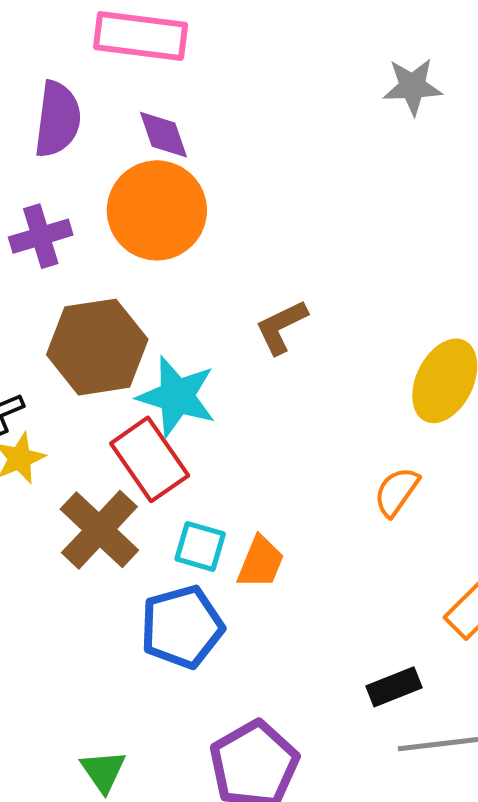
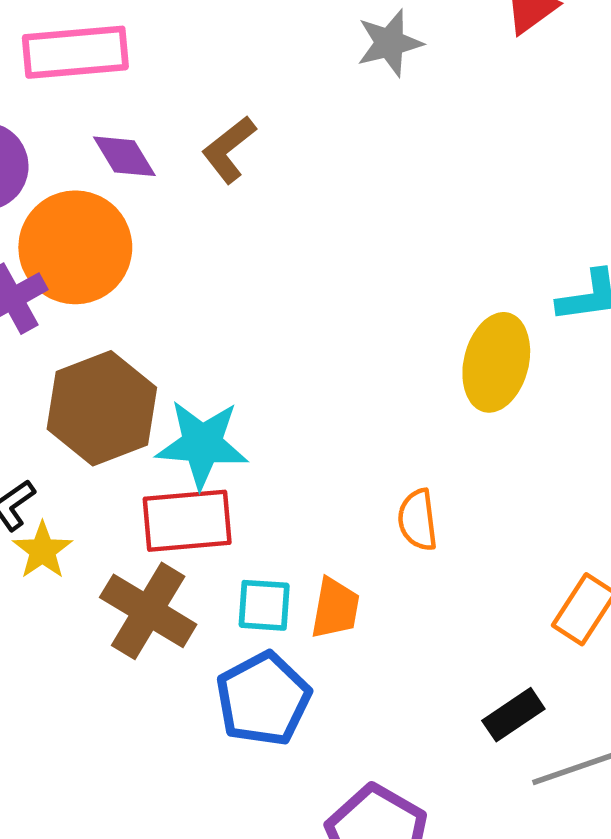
orange circle: (157, 210) -> (75, 247), moved
brown L-shape: (281, 327) -> (229, 149), moved
red rectangle: (150, 459) -> (187, 521), turned -48
orange semicircle: (397, 492) -> (418, 520), moved, turned -30

